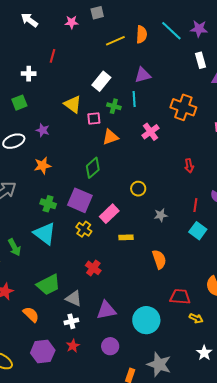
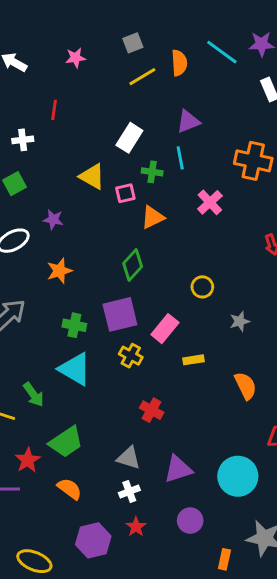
gray square: (97, 13) -> (133, 43), moved
purple square: (80, 200) -> (120, 314), turned -30
green trapezoid: (48, 285) -> (66, 442), moved

